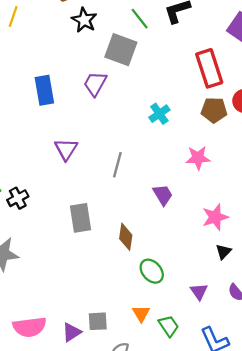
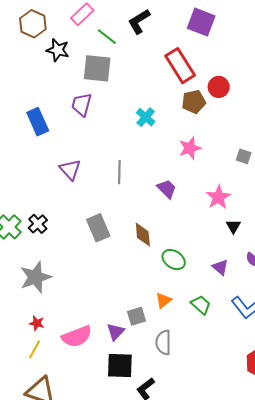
orange triangle: (141, 313) -> (163, 300), moved, turned 36

